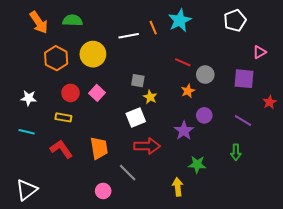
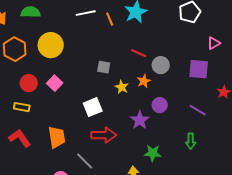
white line: (129, 36) -> (86, 13), moved
gray square: (138, 81) -> (104, 67), moved
yellow star: (150, 97) -> (122, 87), moved

